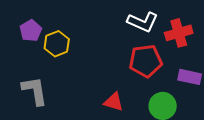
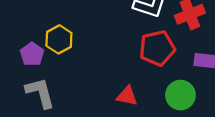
purple pentagon: (31, 31) -> (32, 54), moved

